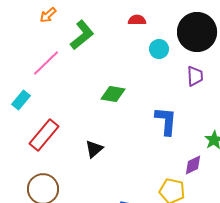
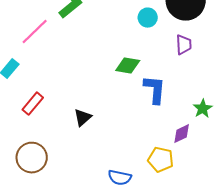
green diamond: (113, 94) -> (128, 66), moved
red rectangle: (44, 135) -> (33, 104), size x0.7

